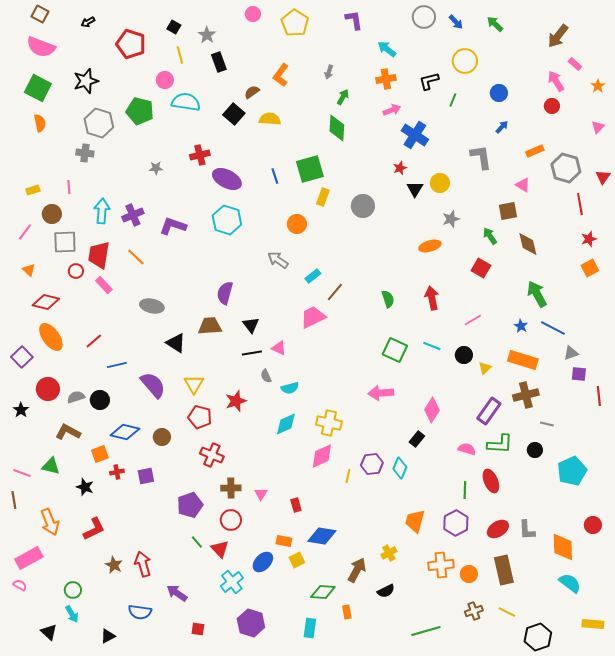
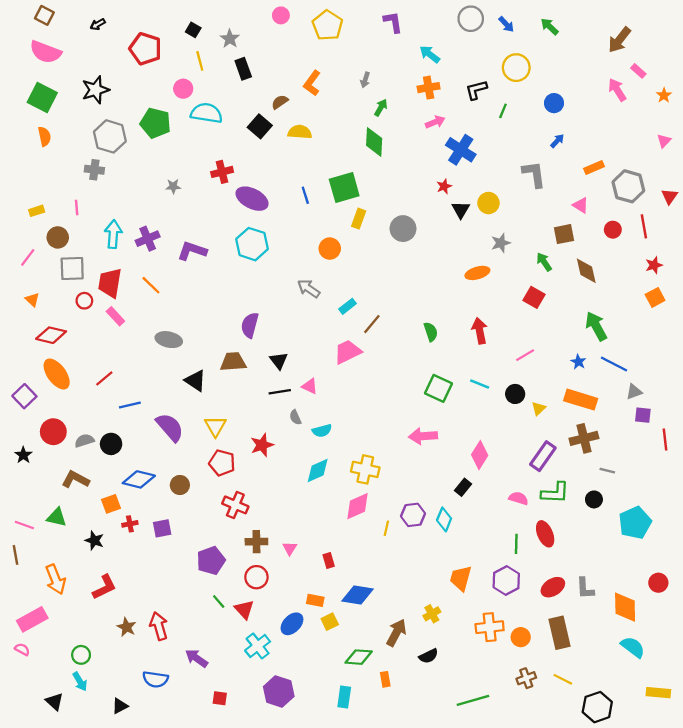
red circle: (552, 106) -> (613, 230), moved

